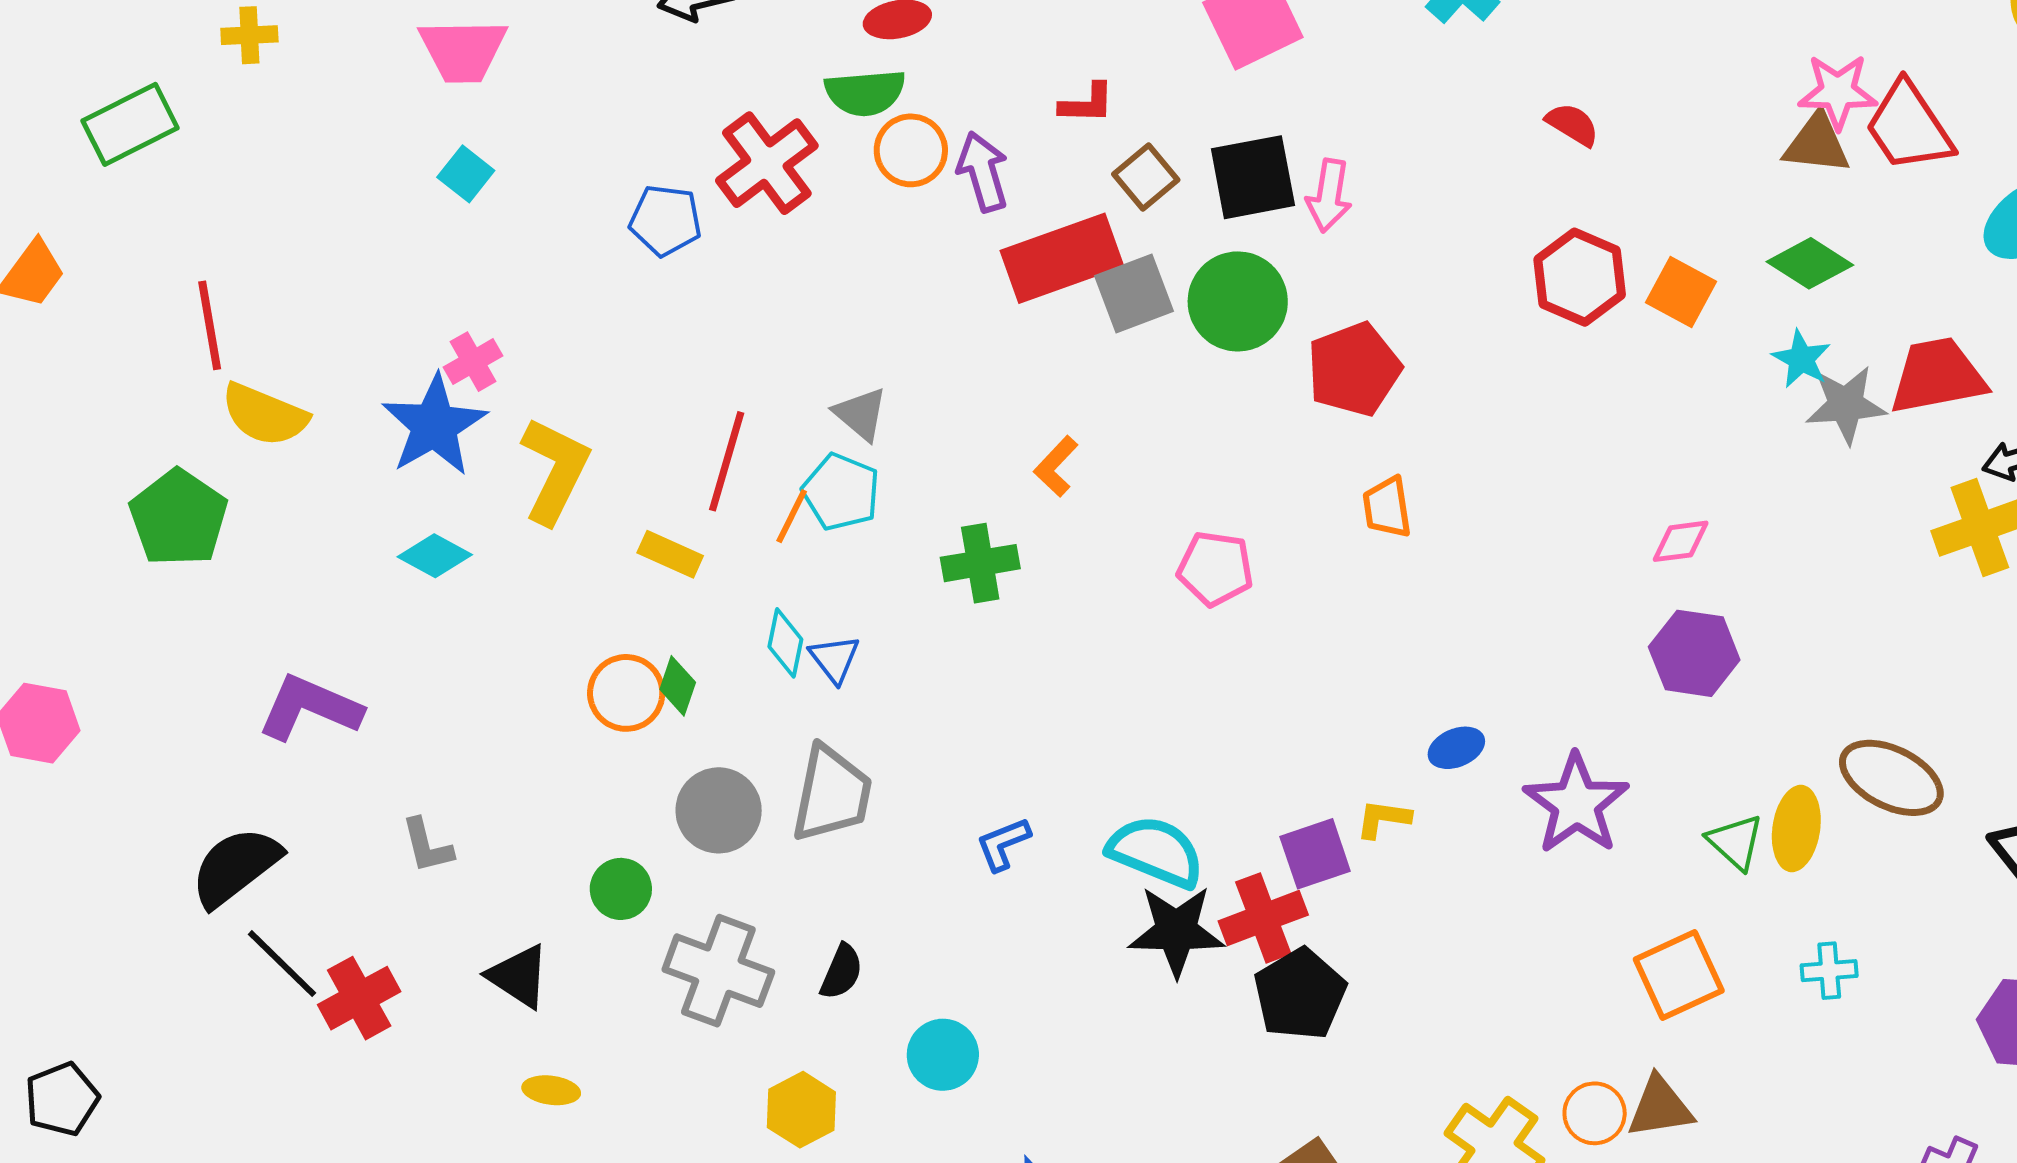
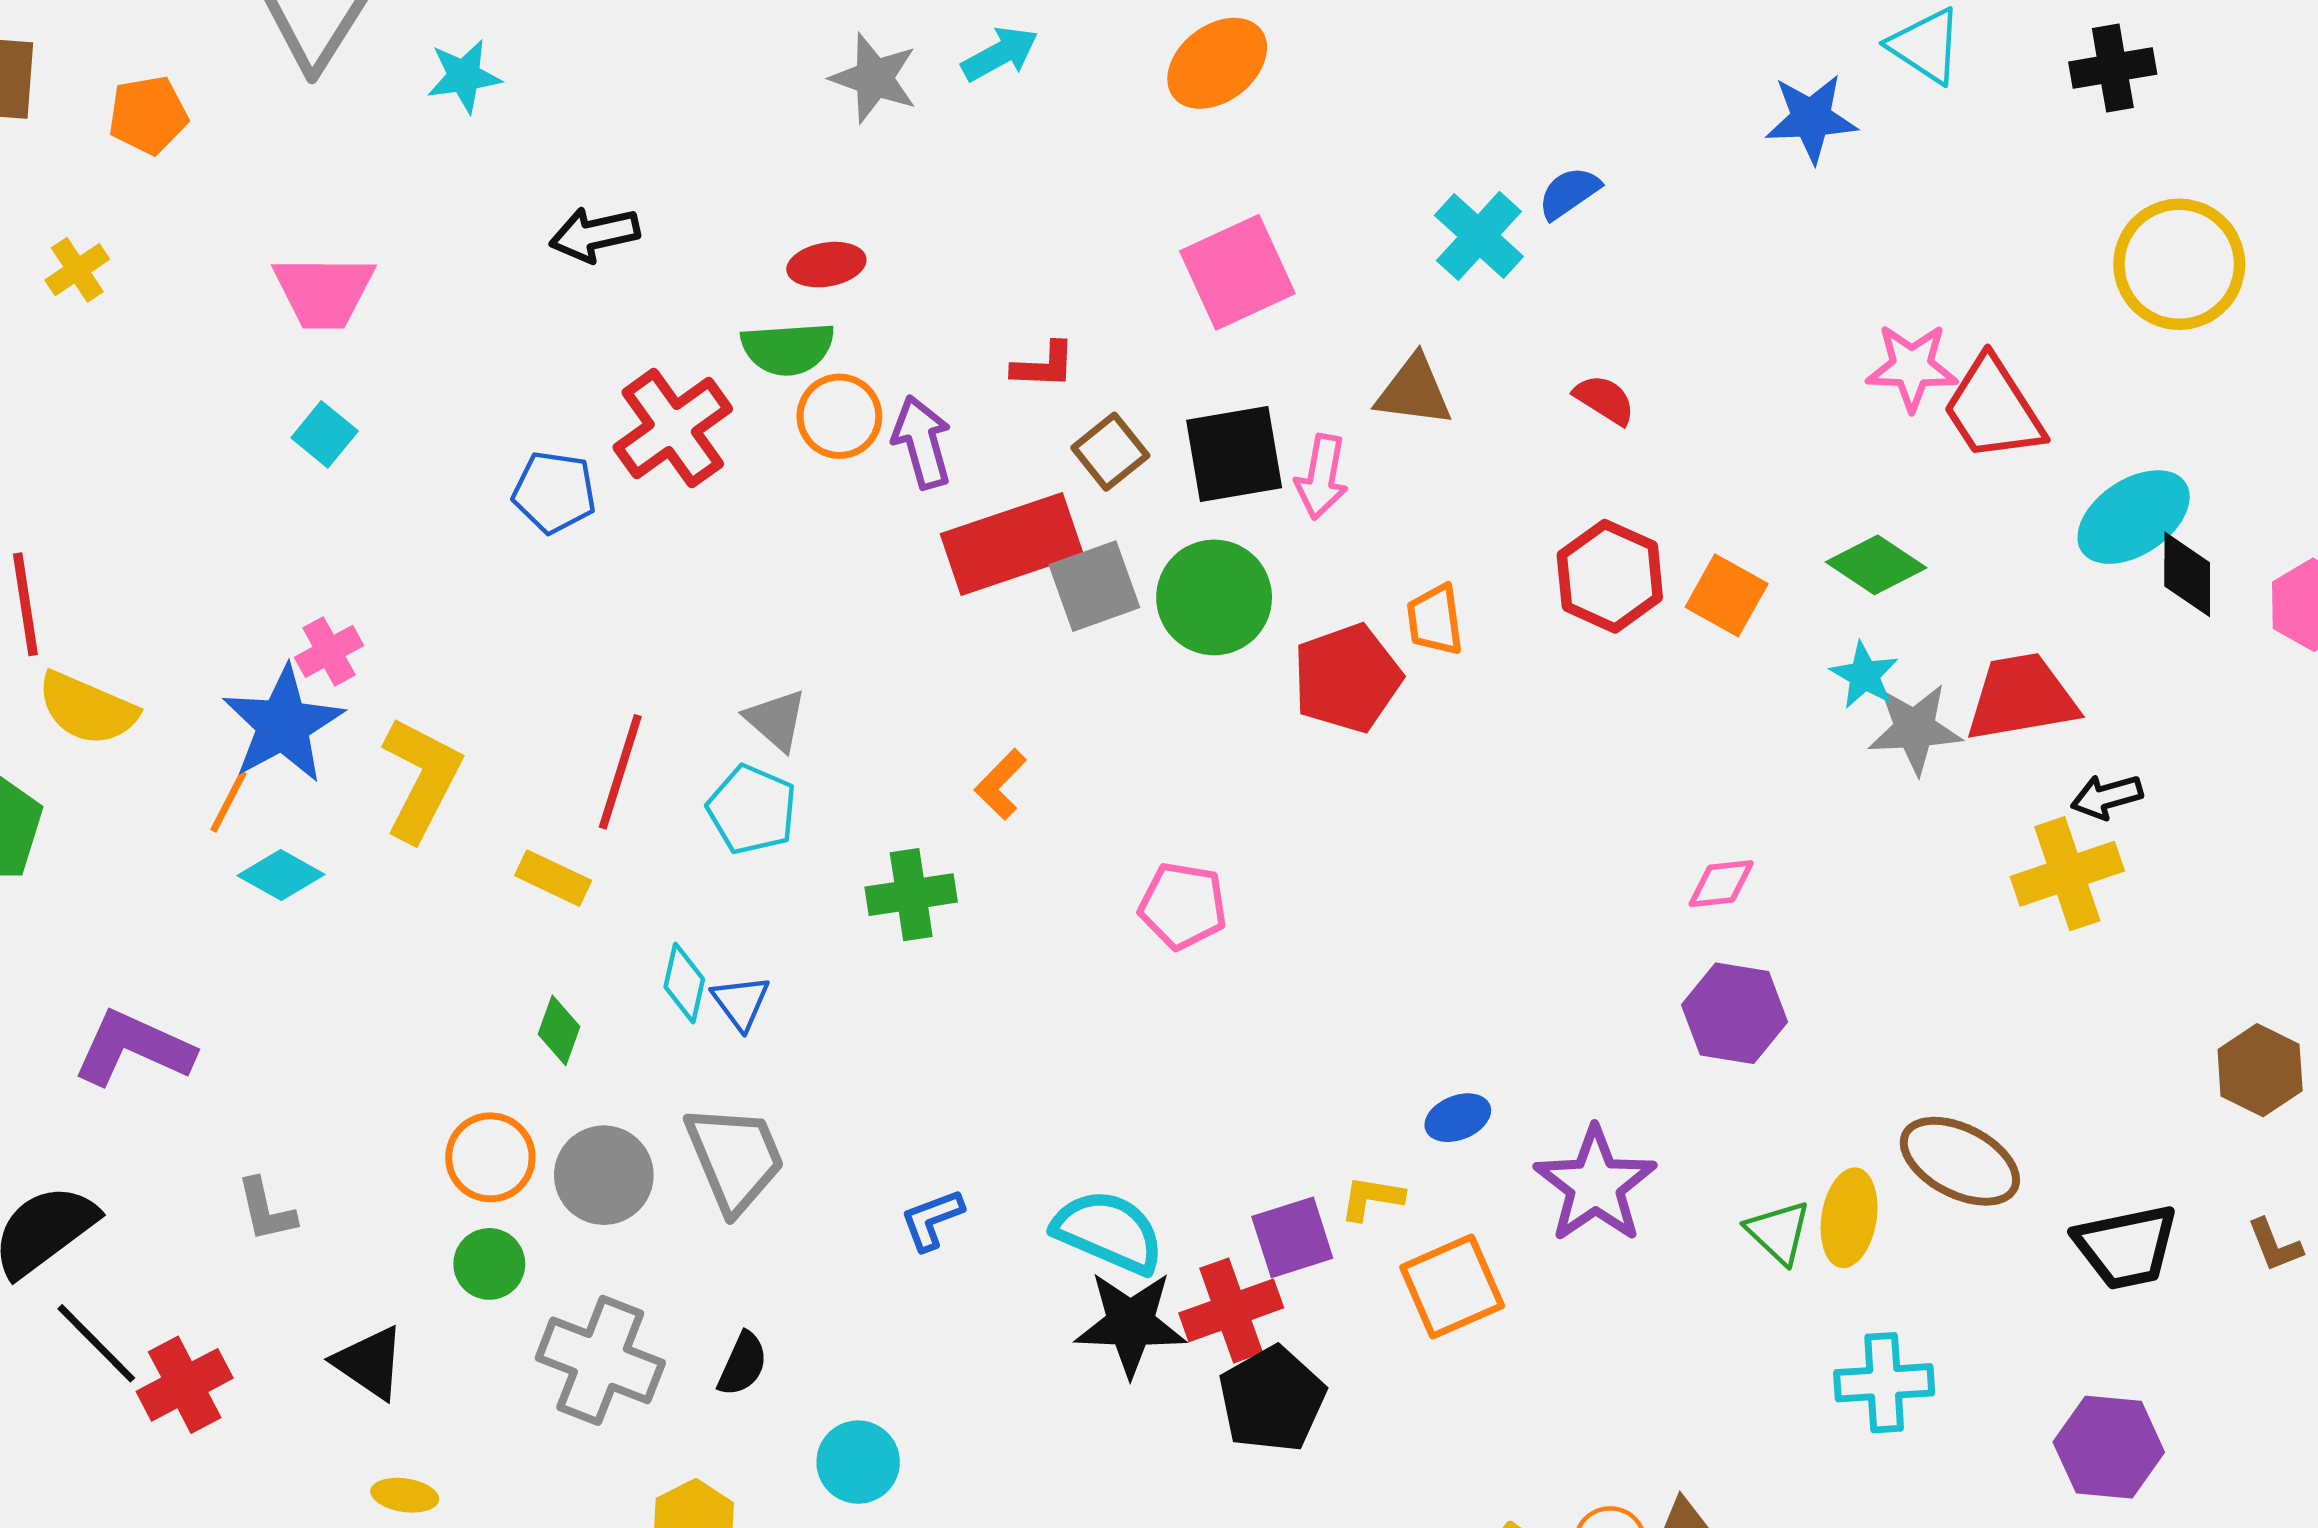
yellow cross: (249, 35) -> (77, 270), turned -32
brown triangle: (1817, 144) -> (1414, 391), moved
orange trapezoid: (1387, 507) -> (1435, 620), moved
orange line: (792, 516) -> (229, 802), moved
orange circle: (626, 693) -> (490, 1157), moved
gray trapezoid: (832, 794) -> (735, 1158), turned -35
cyan cross: (1829, 971) -> (1884, 1383), size x1.5
orange square: (1679, 975) -> (1452, 1286), moved

